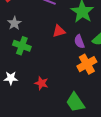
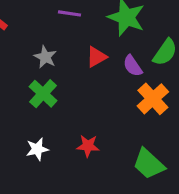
gray star: (14, 23) -> (45, 57), moved
green cross: (22, 46) -> (43, 94), turned 36

